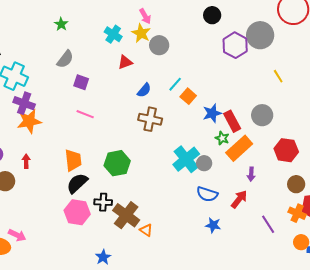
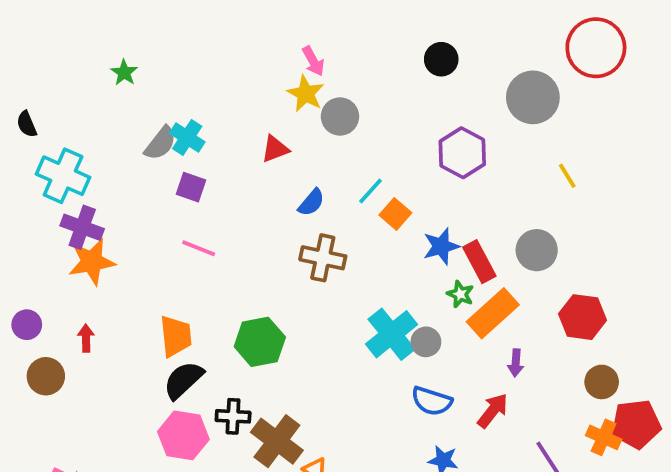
green star: (61, 24) -> (124, 73), moved
cyan cross: (113, 34) -> (187, 138), moved
purple hexagon: (235, 45) -> (462, 153), moved

